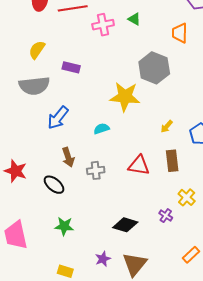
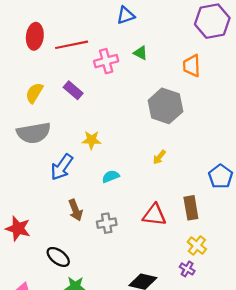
purple rectangle: (71, 67) -> (73, 90), moved, turned 30
yellow star: (125, 97) -> (91, 140), moved, size x0.6
yellow arrow: (167, 127) -> (159, 157), moved
black ellipse: (54, 185) -> (58, 257), moved
yellow cross: (187, 197) -> (197, 246), moved

